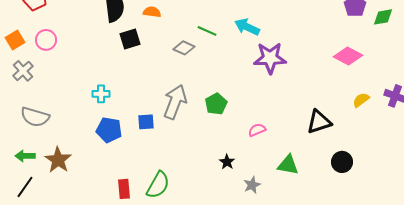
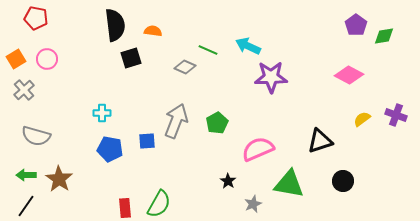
pink semicircle: (257, 130) -> (258, 149), size x1.8
green triangle: (288, 165) -> (289, 184), size x1.4

